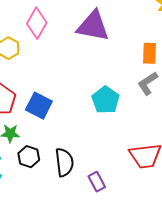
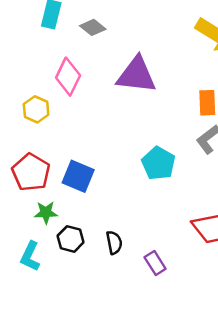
black semicircle: (64, 162) -> (114, 243), size x0.7

